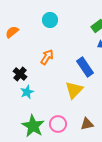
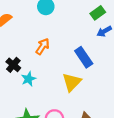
cyan star: (27, 92) -> (28, 79), moved

